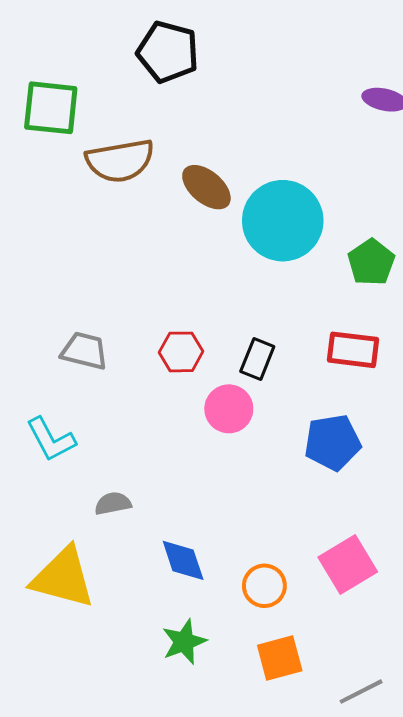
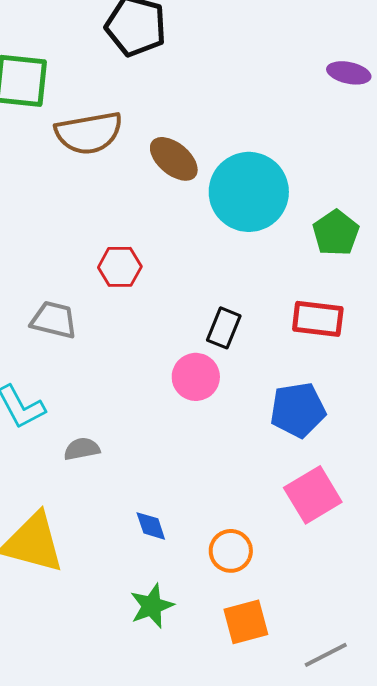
red hexagon: (181, 352) -> (120, 267), moved
gray semicircle: (113, 503) -> (82, 449), moved
blue diamond: (183, 560) -> (151, 526), size x0.7
pink square: (348, 564) -> (313, 495), moved

